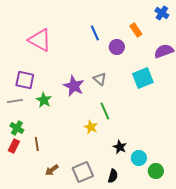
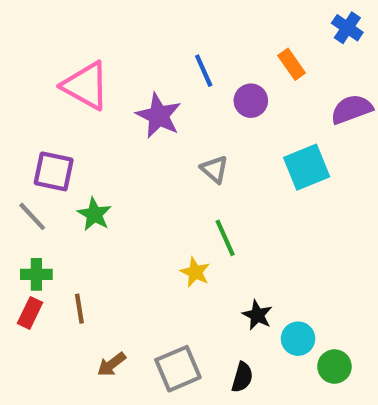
purple star: (74, 86) -> (159, 116), moved
gray line: (15, 101) -> (32, 216), turned 56
green cross: (17, 128) -> (36, 274), turned -32

